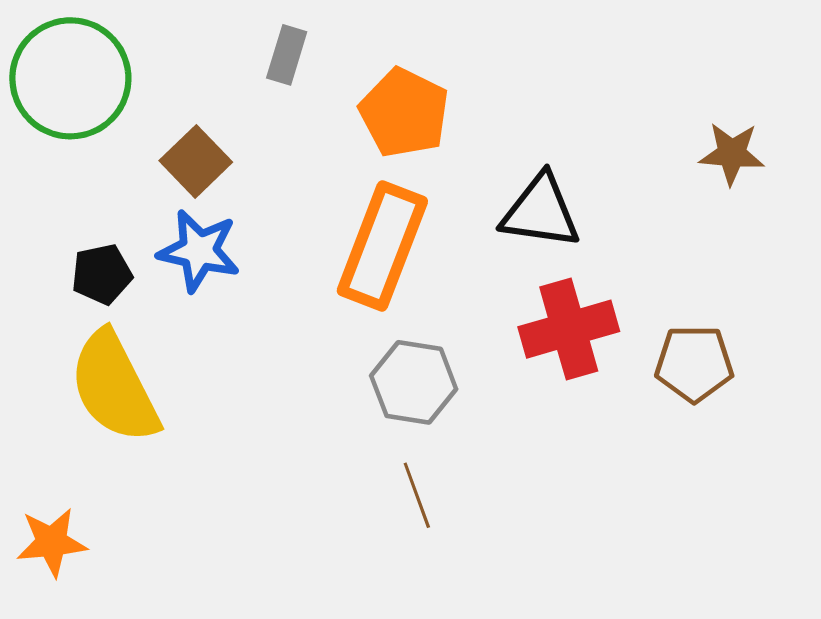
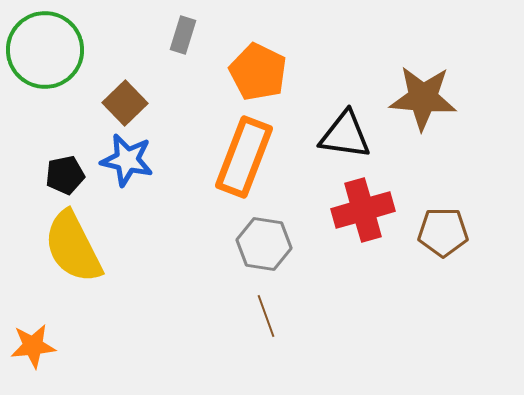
brown star: (732, 154) -> (423, 98), moved, size x1.6

